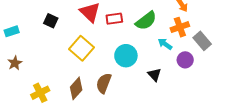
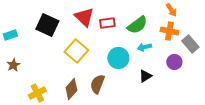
black square: (51, 21) -> (47, 25), size x1.6
orange cross: (180, 27) -> (169, 31), turned 30
cyan arrow: (165, 44) -> (144, 47), moved, turned -48
black triangle: (154, 75) -> (145, 76), turned 40

